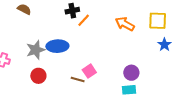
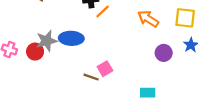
purple circle: (131, 73) -> (164, 53), moved
red circle: (38, 76) -> (35, 52), moved

